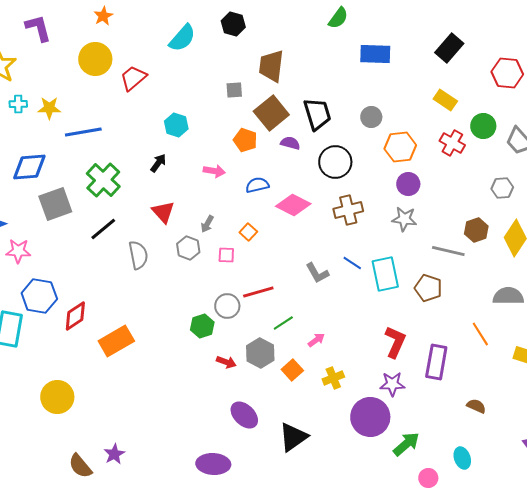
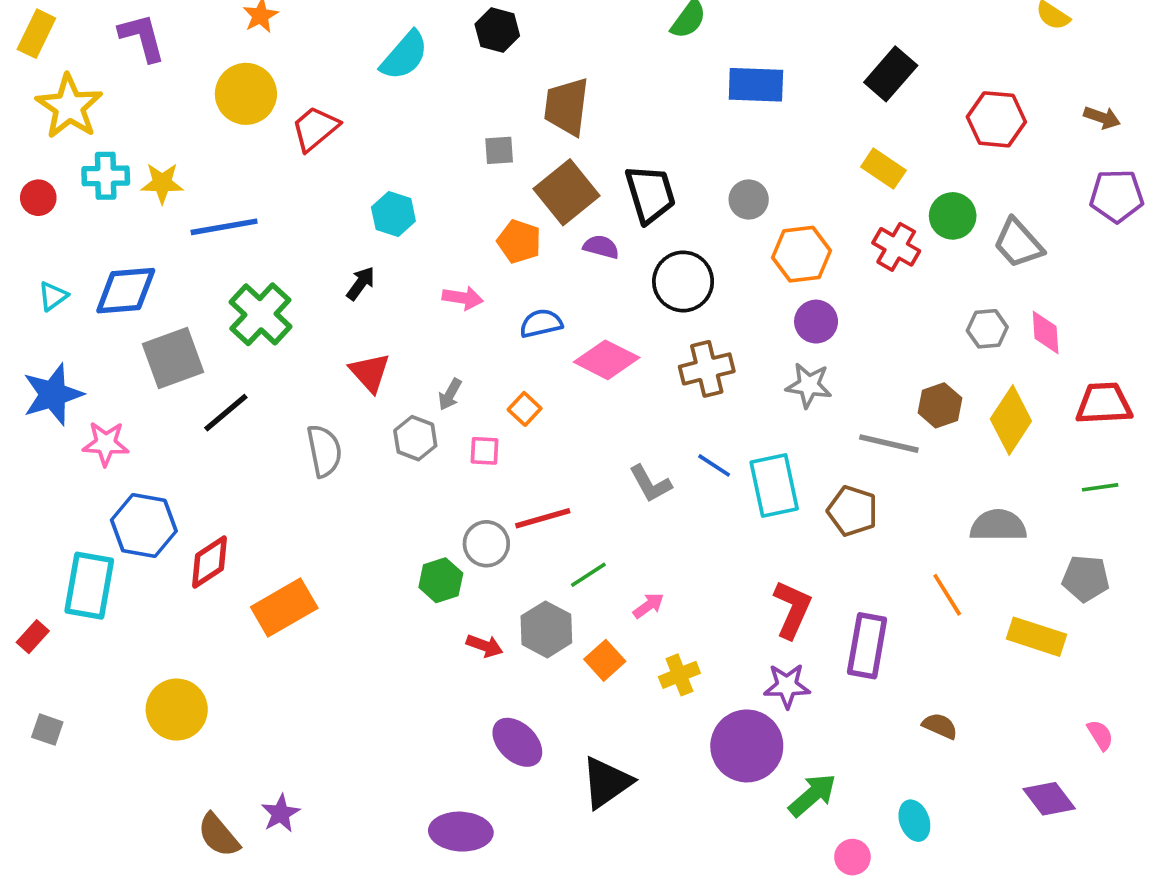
cyan cross: (18, 104) -> (106, 176), size x1.4
black line: (103, 229) -> (226, 413), moved

